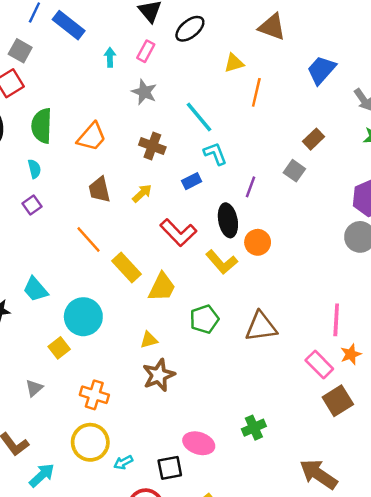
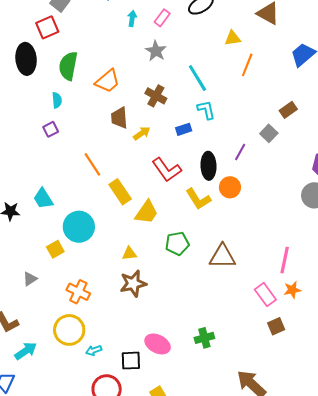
purple line: (250, 187) -> (240, 152), moved
brown trapezoid: (100, 190) -> (119, 118), moved
brown square: (338, 401) -> (276, 326), size x0.7

